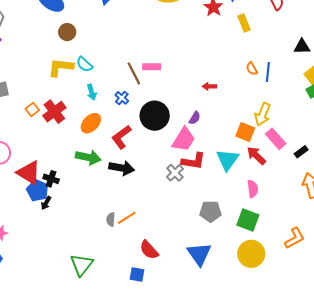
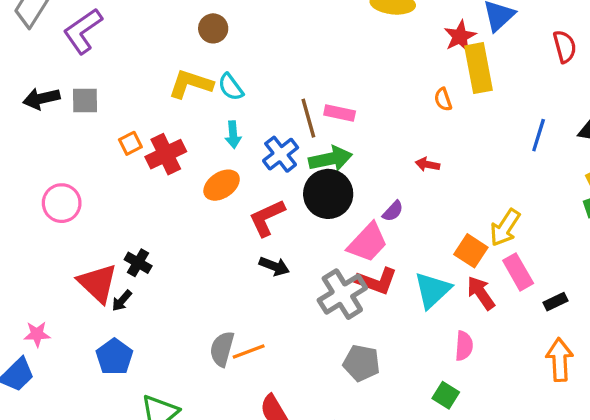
yellow rectangle: (244, 23) -> (479, 68), moved, size x1.6
orange semicircle: (252, 69) -> (443, 99), moved
blue line: (268, 72) -> (539, 135), moved
blue cross: (122, 98) -> (281, 154), size x1.5
green arrow: (88, 157) -> (330, 159), moved, turned -35
black arrow: (122, 168) -> (274, 266), moved, size x0.7
red triangle: (29, 173) -> (98, 283), moved
gray cross: (175, 173) -> (342, 294), size x1.6
blue pentagon: (37, 190) -> (114, 357), moved
gray pentagon: (210, 211) -> (362, 363), moved
gray semicircle: (111, 219) -> (222, 349), size x1.5
green square: (248, 220) -> (446, 395), size x0.7

